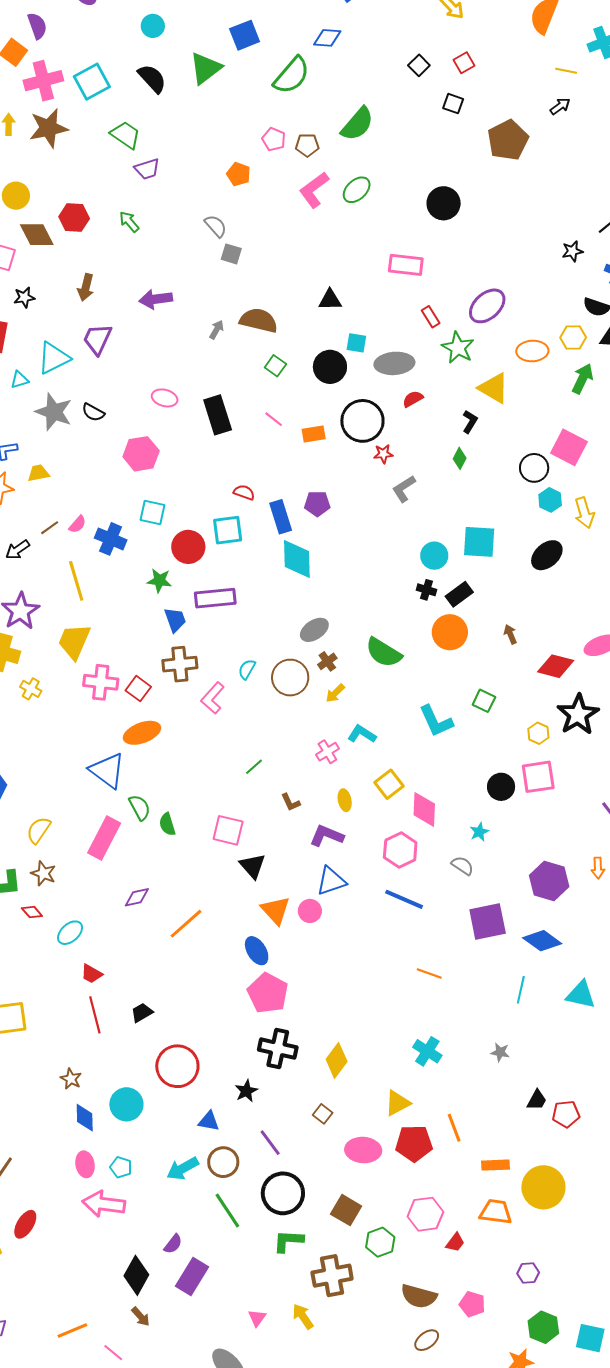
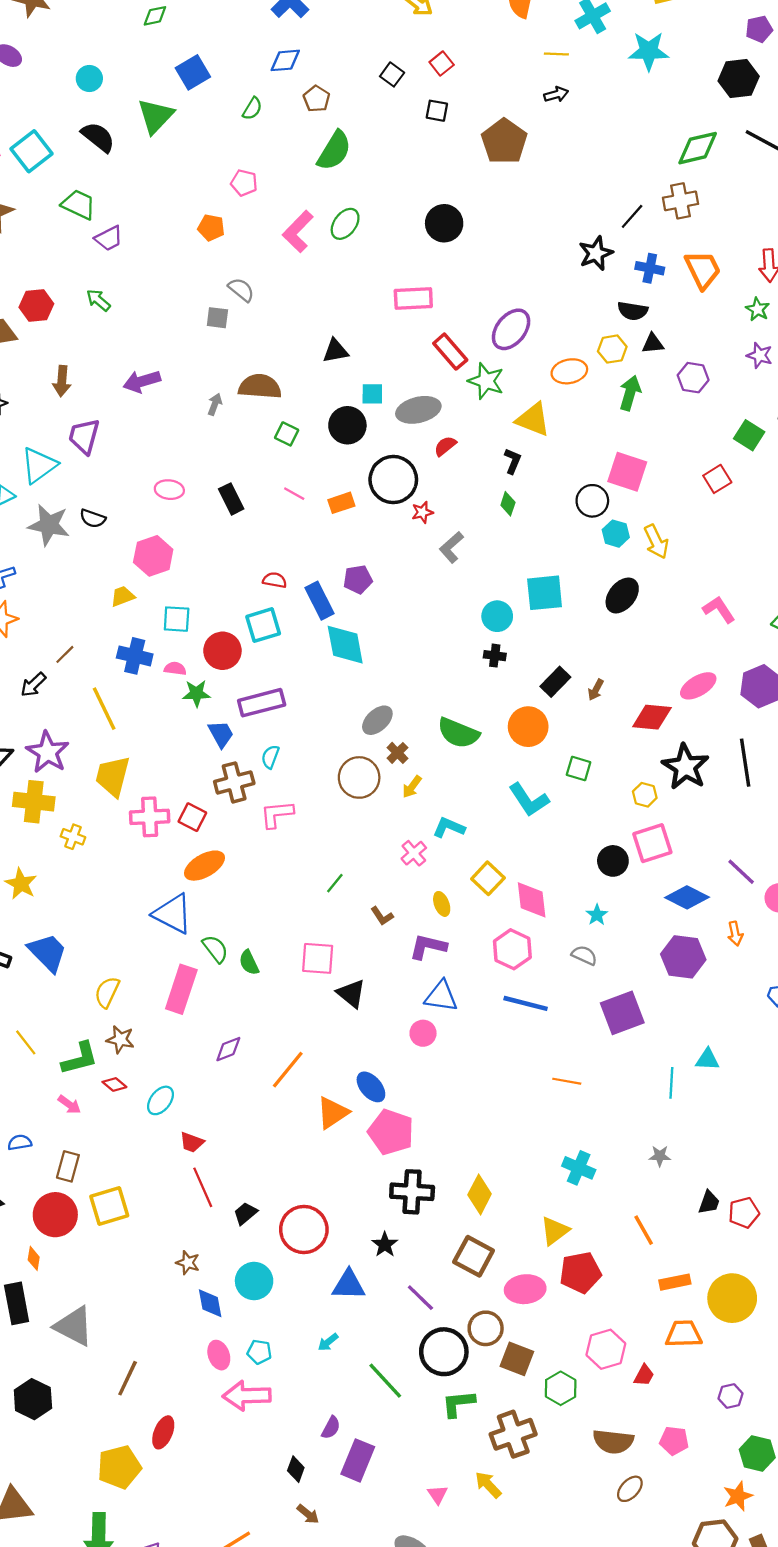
green semicircle: (292, 75) -> (252, 109), size x0.5
black arrow: (560, 106) -> (556, 94), turned 30
brown pentagon: (307, 145) -> (317, 99), moved, turned -30
gray semicircle: (216, 226) -> (241, 290), moved
black star: (572, 251) -> (596, 253), size x1.4
red rectangle: (431, 317) -> (450, 352), size x1.5
black rectangle: (218, 415) -> (231, 499), size x0.7
yellow trapezoid: (38, 473) -> (123, 596), moved
pink semicircle: (78, 524) -> (175, 669), moved, turned -114
black rectangle: (459, 594) -> (555, 682), moved
orange circle: (450, 632) -> (528, 727), moved
brown arrow: (510, 634) -> (596, 690), turned -120
cyan semicircle: (247, 669) -> (270, 757), moved
pink L-shape: (213, 698) -> (277, 814), turned 52
blue triangle: (331, 881) -> (441, 996), turned 36
orange triangle: (276, 910) -> (333, 1113), moved, turned 48
blue diamond: (542, 941) -> (687, 897), moved
cyan triangle: (581, 995) -> (708, 1059), moved, size x0.7
black trapezoid: (142, 1013) -> (245, 1213), moved
brown square: (323, 1114) -> (474, 1256), size x1.8
blue triangle: (209, 1121) -> (349, 1285), size x1.4
orange line: (454, 1128) -> (644, 1230), moved
brown circle: (223, 1162) -> (486, 1328), moved
cyan arrow: (183, 1168) -> (328, 1342), size x0.6
black diamond: (136, 1275) -> (296, 1469), size x0.6

